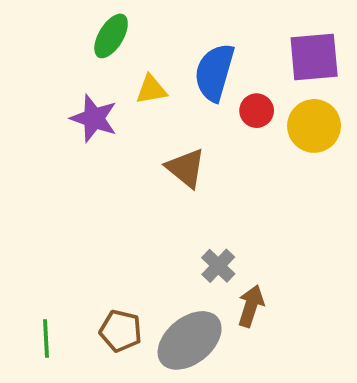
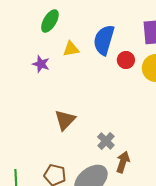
purple star: (94, 118) -> (41, 64), size x0.7
brown triangle: (186, 168) -> (65, 120), moved, turned 35

